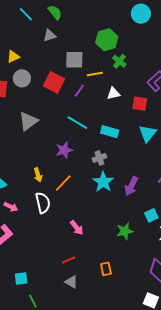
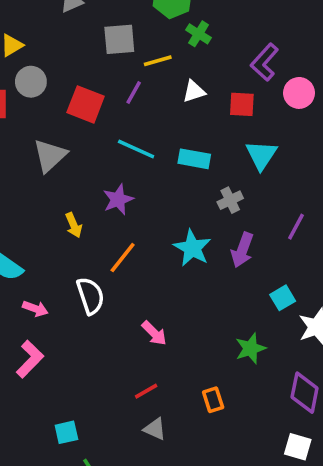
red square: (54, 82) -> (86, 104), moved
gray cross: (99, 158) -> (230, 200), moved
yellow arrow: (38, 175) -> (74, 225), moved
green star: (125, 231) -> (250, 348), moved

